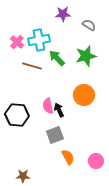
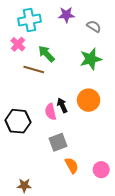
cyan cross: (39, 40) -> (30, 20), moved
green arrow: (57, 58) -> (46, 54), moved
black arrow: (59, 110) -> (62, 105), moved

